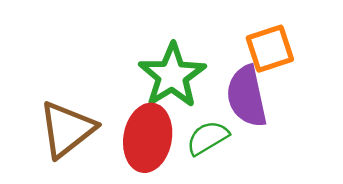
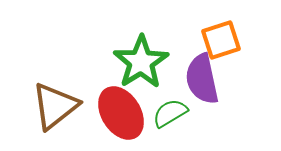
red ellipse: (148, 138) -> (121, 113), turned -42

